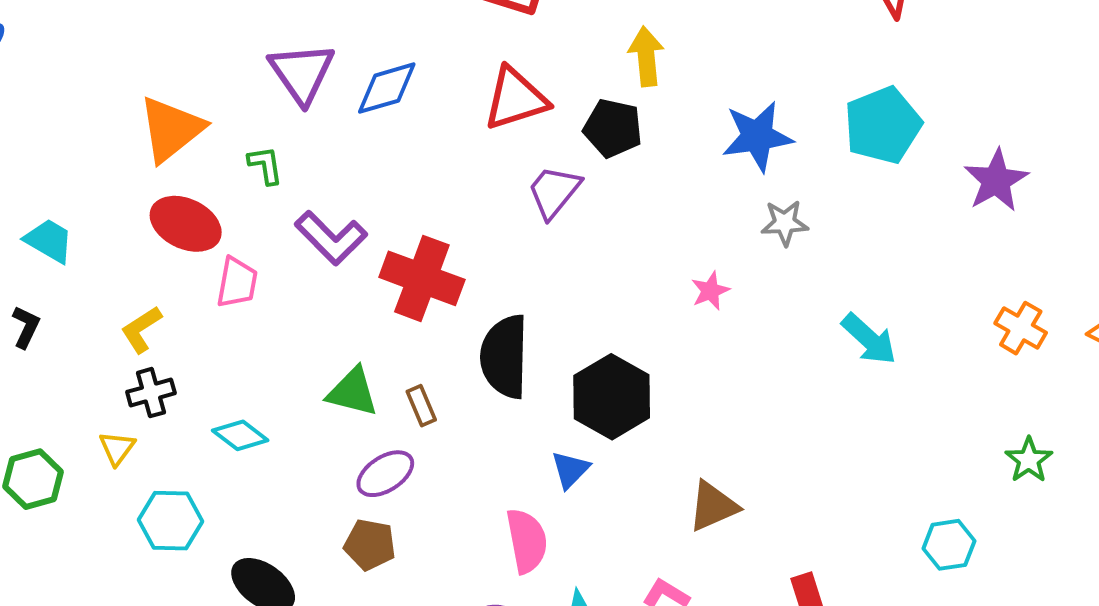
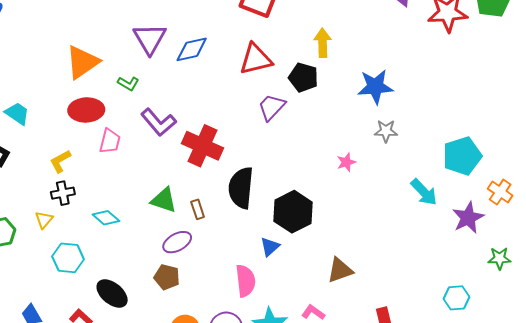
cyan pentagon: (883, 125) -> (462, 156), moved
green L-shape: (265, 165) -> (128, 84), turned 125
purple star: (996, 180) -> (468, 218), moved
red ellipse: (186, 224) -> (86, 110), turned -32
green star: (1029, 460) -> (499, 258), turned 30

